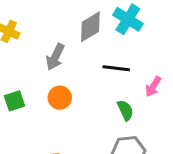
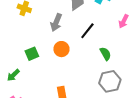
black line: (116, 68) -> (87, 31), moved, turned -54
pink arrow: (153, 86) -> (124, 21), moved

